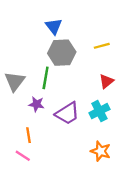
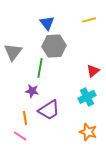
yellow line: (102, 46) -> (89, 20), moved
gray triangle: (15, 81) -> (13, 52), moved
purple trapezoid: (67, 113) -> (49, 110), moved

